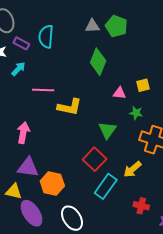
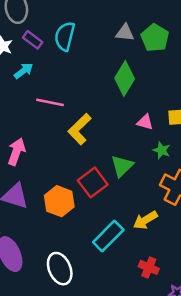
yellow L-shape: (69, 107) -> (80, 129), turned 115
red square: (95, 159) -> (93, 182), moved
orange hexagon: (52, 184) -> (59, 201), moved

